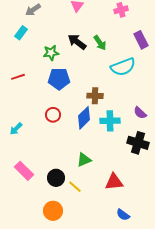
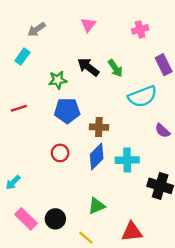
brown cross: (95, 96) -> (99, 127), moved
purple semicircle: (140, 113) -> (162, 131), moved
cyan arrow: (16, 129) -> (13, 182), moved
black circle: (56, 178) -> (55, 219), moved

